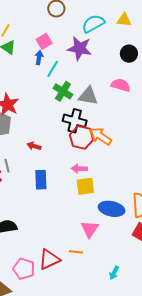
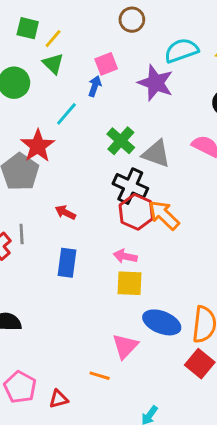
cyan line: (53, 69) -> (66, 114), moved
red triangle: (49, 259) -> (59, 399), moved, size x0.6

